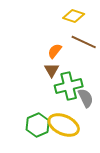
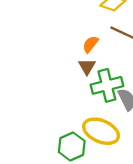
green hexagon: (38, 125) -> (72, 146), moved

